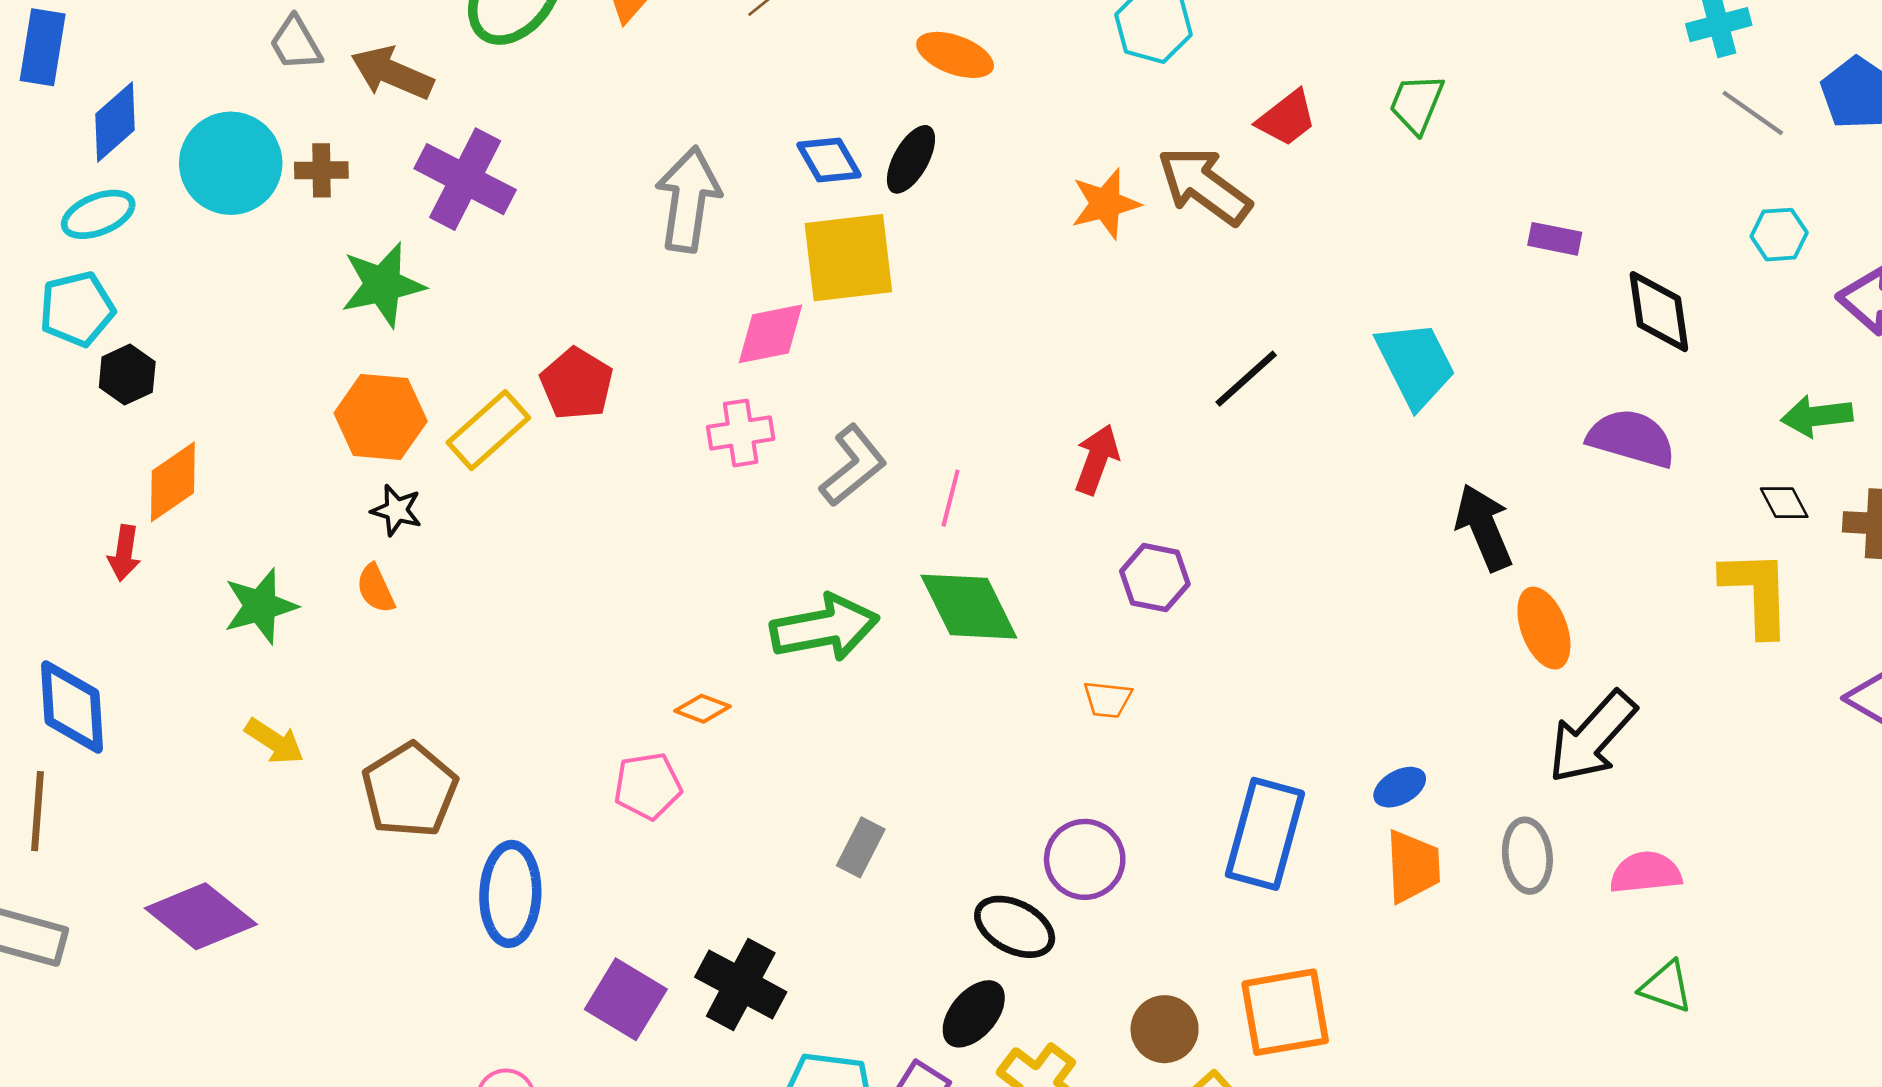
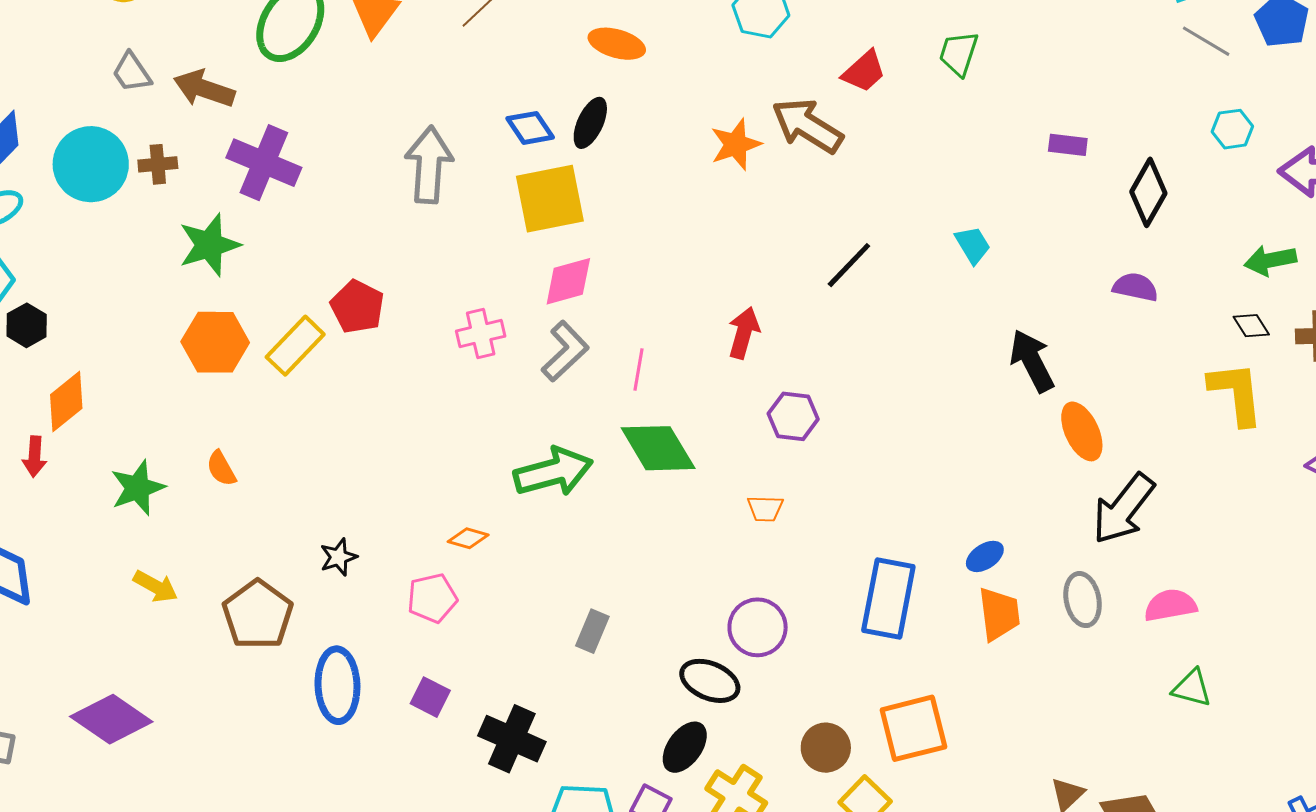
black diamond: (1659, 312) -> (1148, 192), turned 42
pink diamond: (770, 334) -> (568, 281), moved
cyan trapezoid: (1416, 364) -> (973, 245), size x0.6
purple semicircle: (1631, 438) -> (1135, 287), size x0.7
black star: (396, 510) -> (339, 557), moved, turned -30
purple square: (626, 999) -> (430, 697), moved, size x0.7

